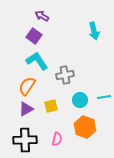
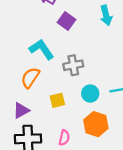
purple square: (34, 36) -> (66, 21), moved
purple triangle: (26, 109) -> (21, 111), moved

